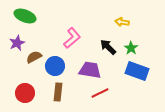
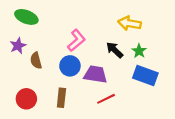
yellow arrow: (122, 22) -> (129, 23), size x1.5
brown semicircle: (34, 57) -> (36, 61), turned -77
blue circle: (55, 66) -> (70, 66), moved

